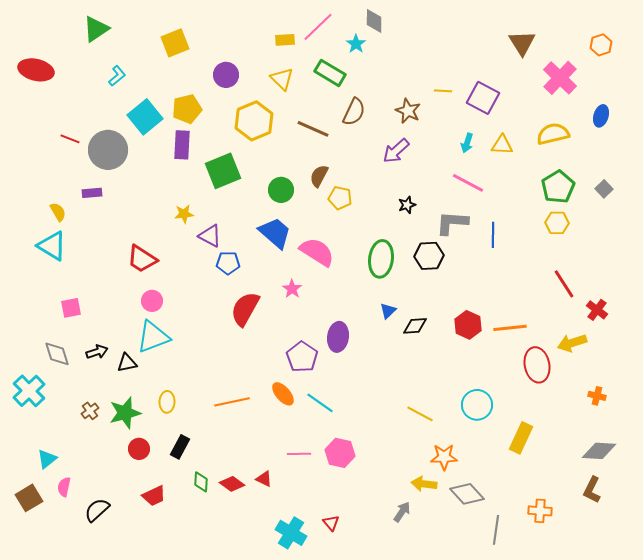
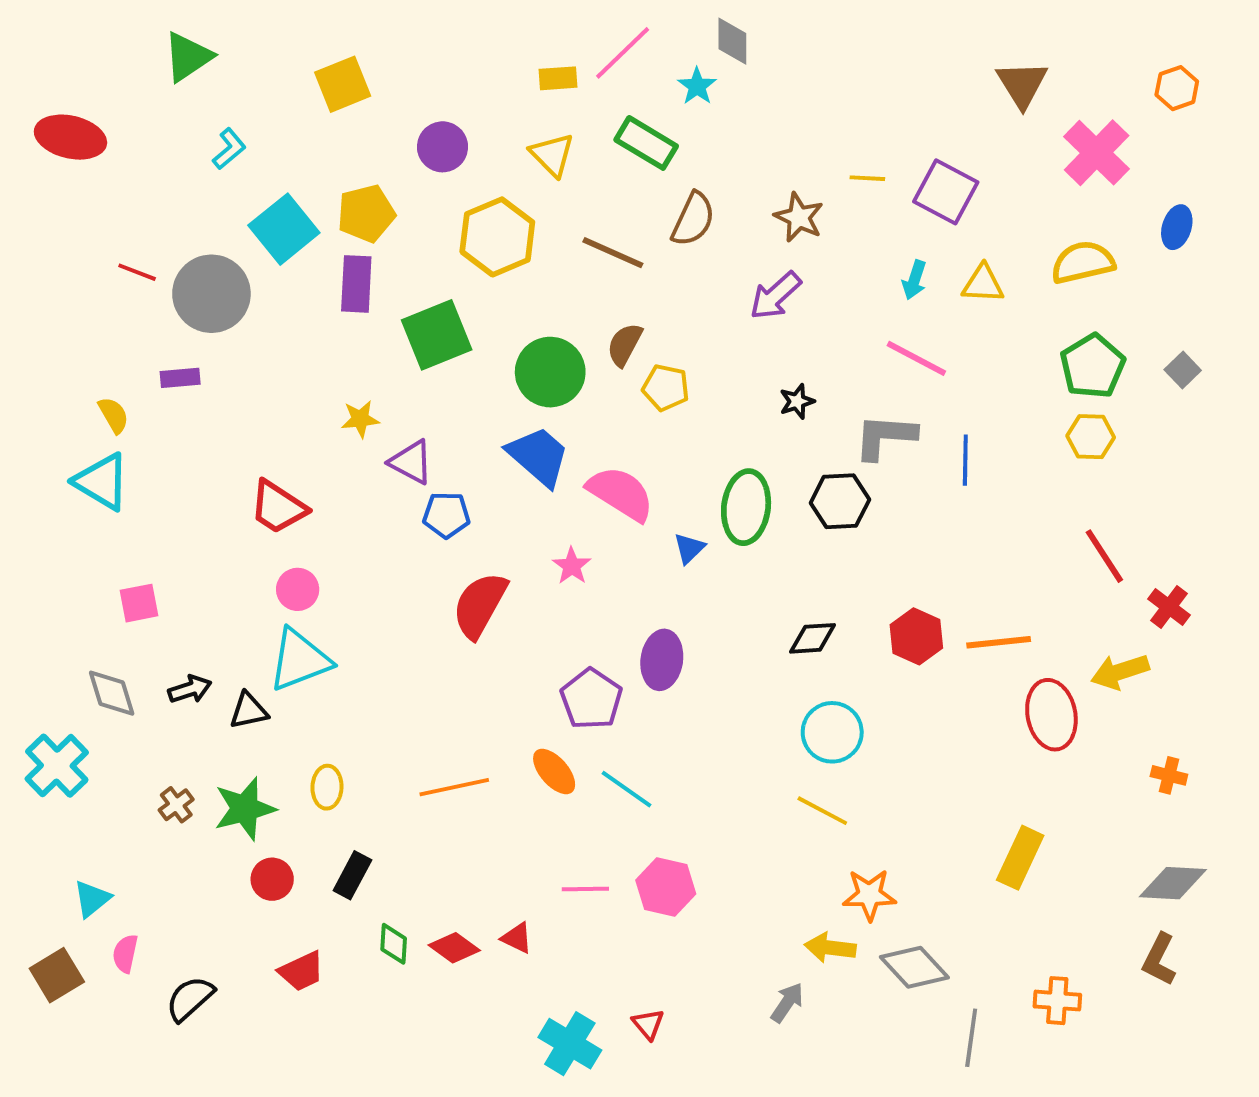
green circle: (281, 190) -> (550, 372), size x1.4
blue triangle: (388, 311) -> (689, 548), moved
cyan circle: (477, 405) -> (832, 732), moved

